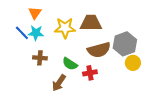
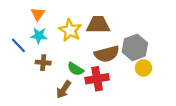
yellow star: (65, 28) -> (70, 30), turned 30
blue line: (22, 33) -> (18, 45), moved
red cross: (90, 73) -> (97, 79), size x1.5

